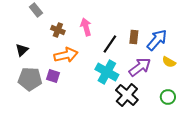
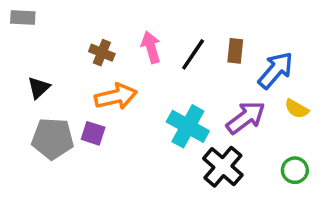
gray rectangle: (36, 10) -> (23, 18), moved, turned -48
brown rectangle: (134, 37) -> (235, 51), moved
black line: (110, 44) -> (193, 54), moved

